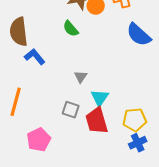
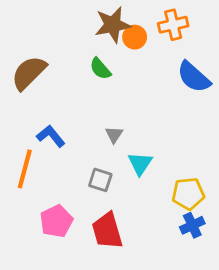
brown semicircle: (19, 32) -> (29, 73), turned 52
blue L-shape: (35, 57) -> (51, 136), moved
red trapezoid: (97, 121) -> (107, 231), moved

